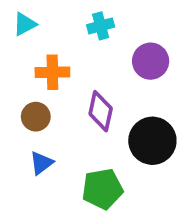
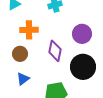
purple circle: (151, 61) -> (82, 34), moved

